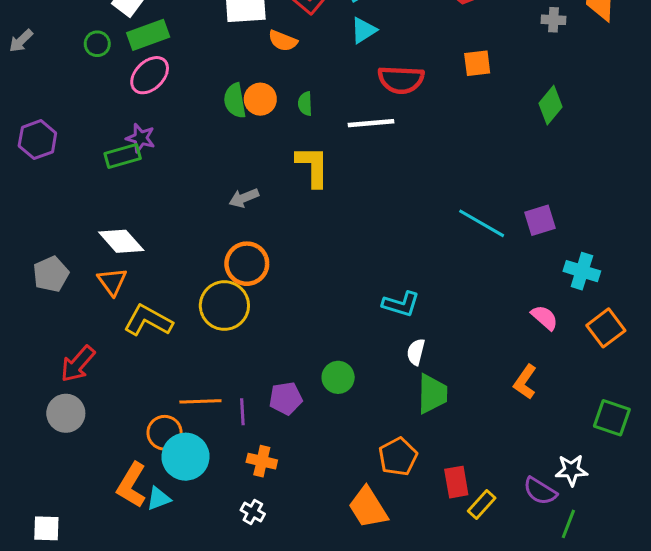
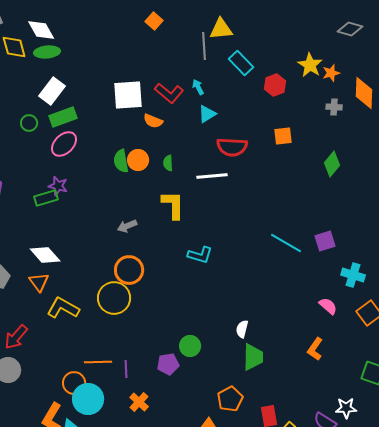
cyan L-shape: (401, 304) -> (200, 255), moved
purple pentagon: (286, 398) -> (168, 364), moved
orange cross: (262, 461) -> (139, 402), turned 30

